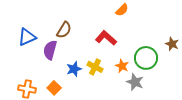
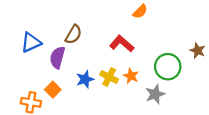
orange star: (122, 66) -> (131, 76), moved
gray star: (135, 82) -> (155, 94), turned 30
orange square: (54, 88) -> (53, 90), moved

